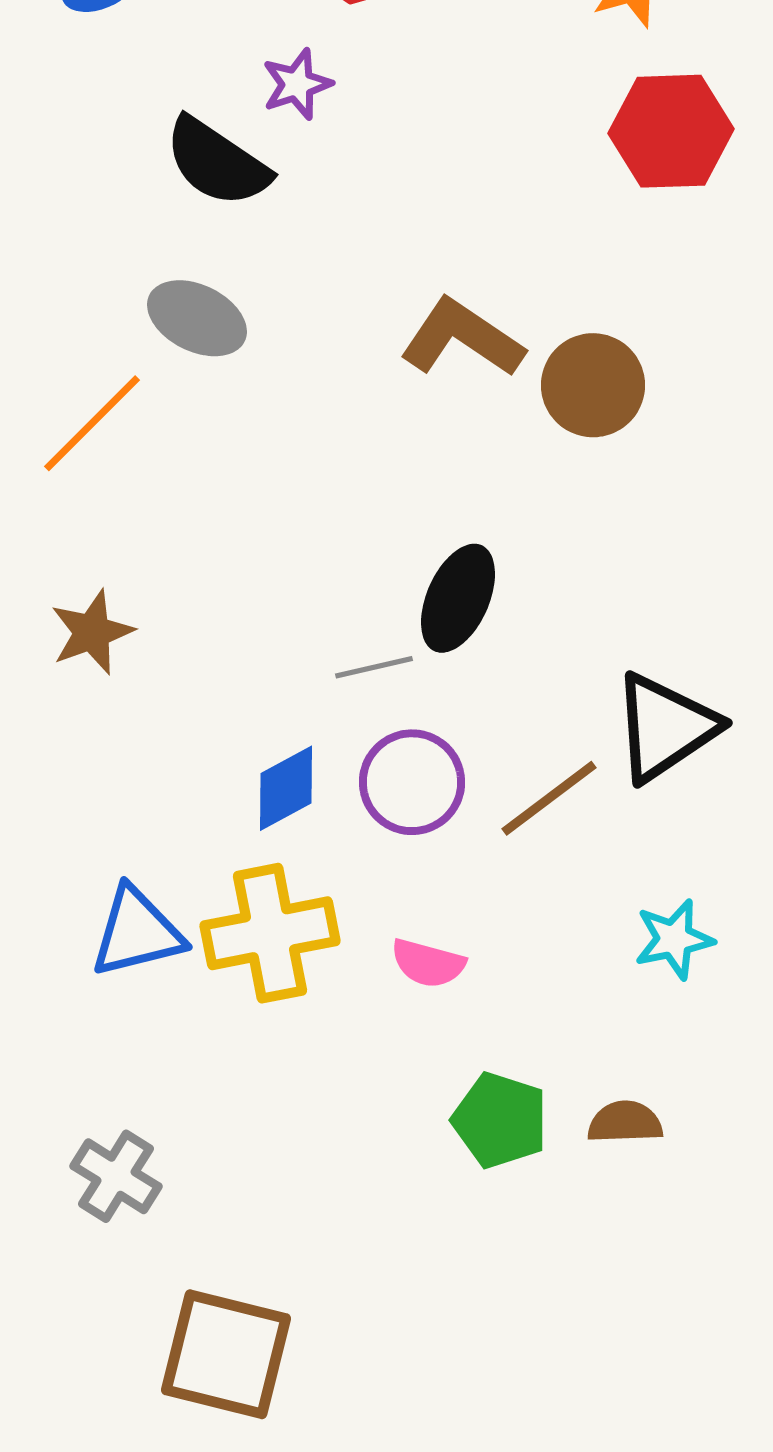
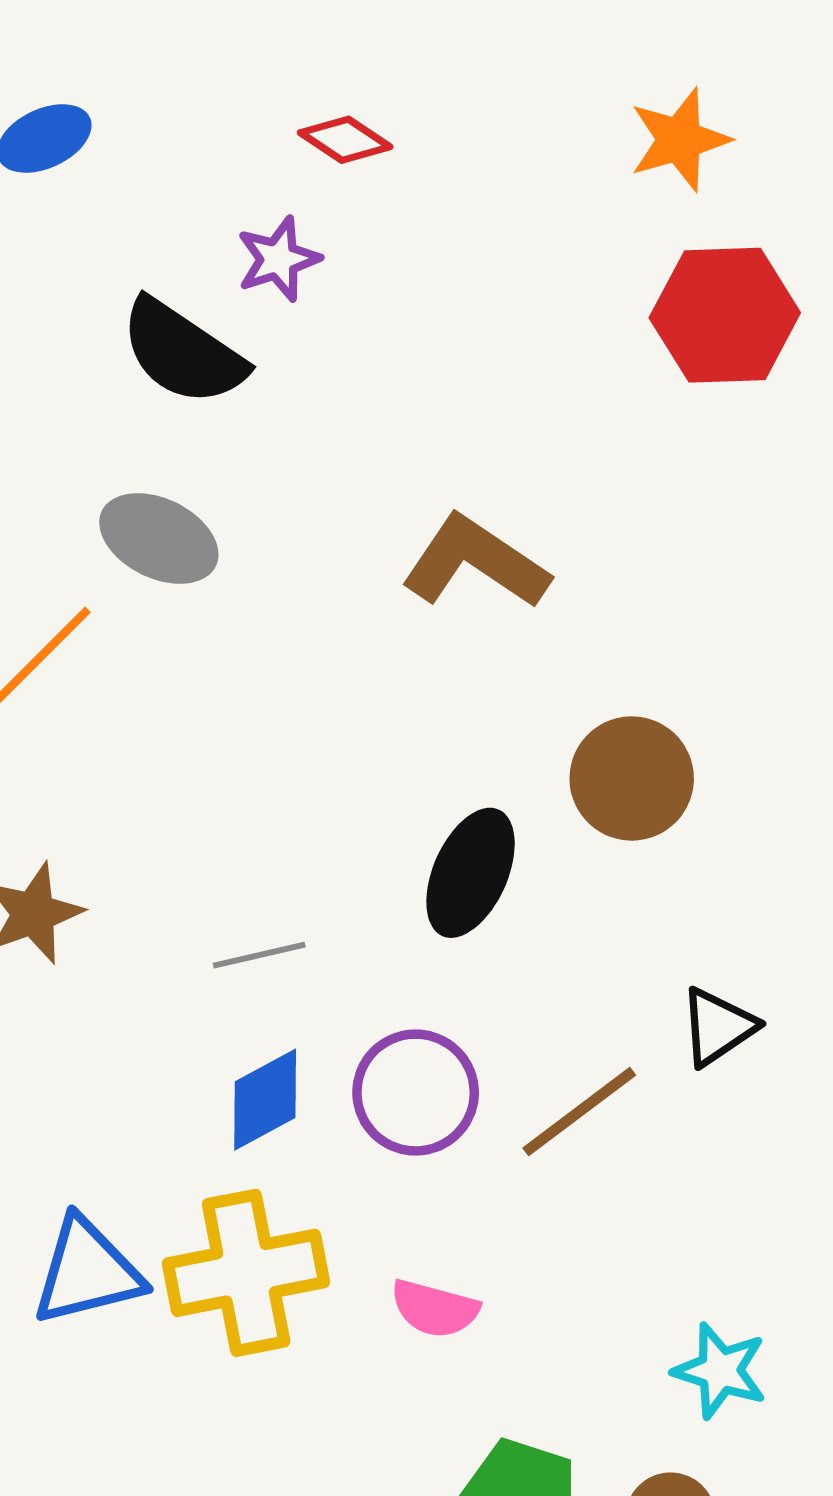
brown circle: (593, 385) -> (632, 778), moved
gray line: (374, 667) -> (259, 955), moved
black triangle: (665, 727) -> (718, 1027), size x0.6
cyan star: (674, 939) -> (720, 1371), moved, turned 30

